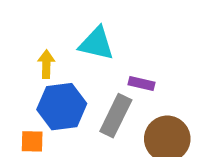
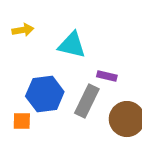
yellow arrow: (46, 64) -> (23, 30), moved, turned 80

